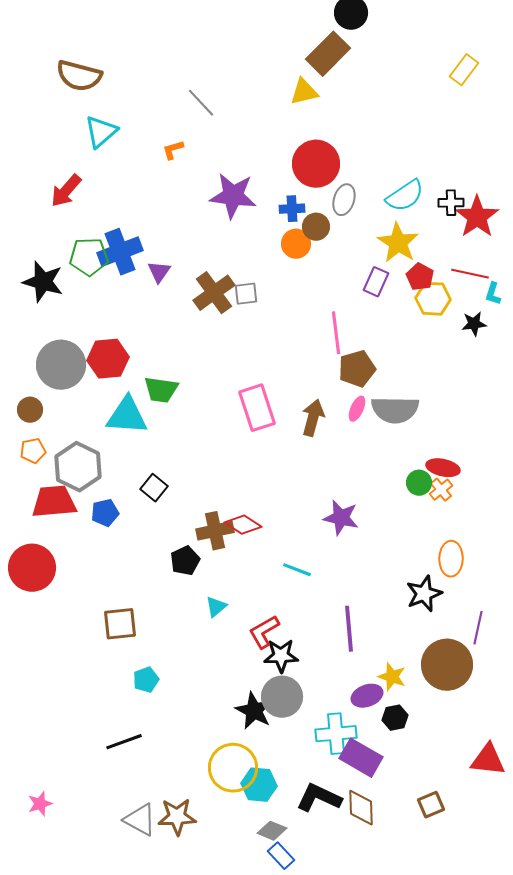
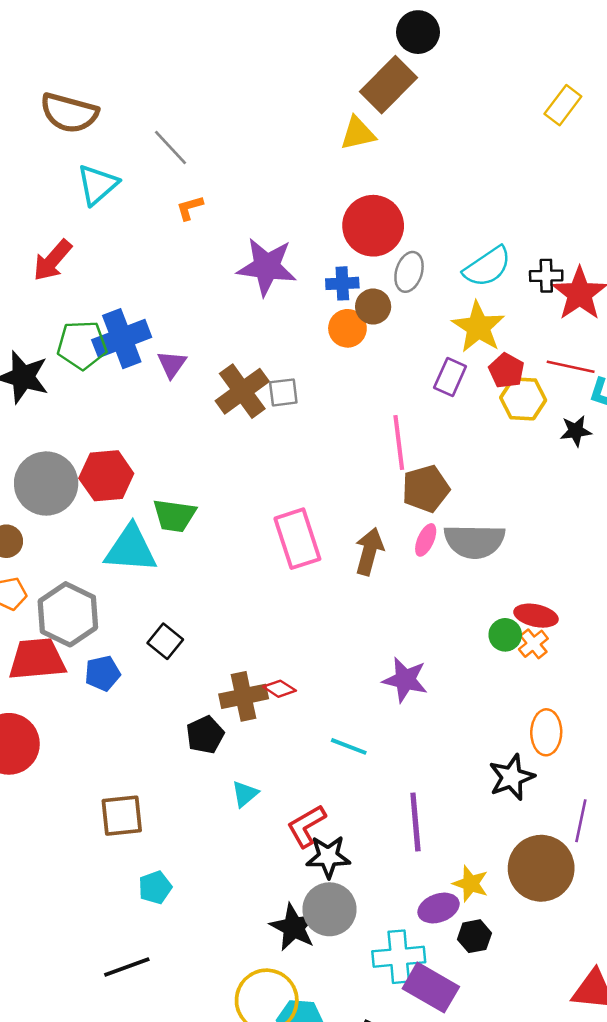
gray line: (201, 103) -> (170, 147), moved
red diamond: (243, 525) -> (279, 689), size x0.7

